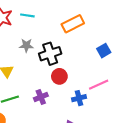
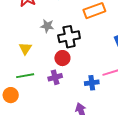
red circle: (59, 76) -> (62, 58), moved

